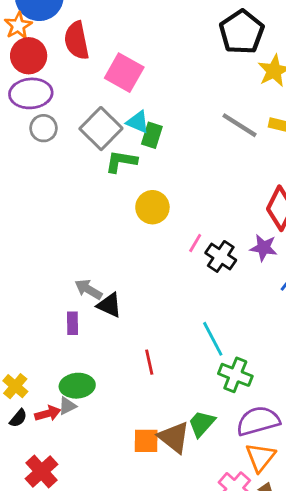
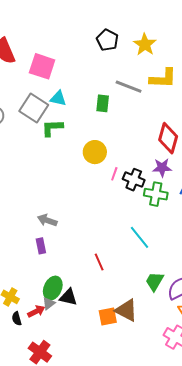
black pentagon: (242, 32) -> (107, 40), moved, size x0.7
green rectangle: (152, 135) -> (103, 103), moved
yellow circle: (152, 207) -> (95, 152), moved
black triangle: (109, 305) -> (68, 297), moved
green cross: (235, 375) -> (156, 194), moved
green ellipse: (77, 386) -> (53, 288), turned -50
black semicircle: (18, 418) -> (17, 319), turned 136
green trapezoid: (202, 424) -> (155, 281), moved

